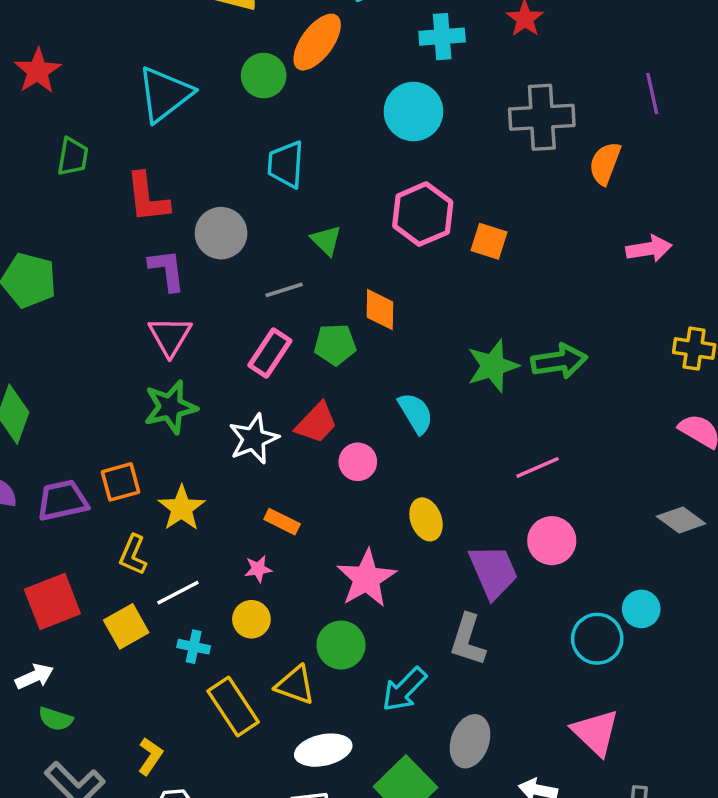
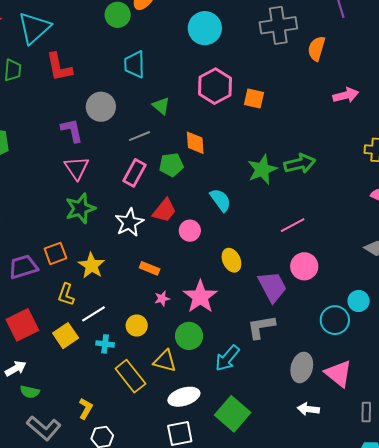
cyan triangle: (165, 94) -> (34, 28), moved
red L-shape: (147, 198) -> (59, 67), moved
pink star: (258, 569) -> (162, 299), moved
gray L-shape: (468, 640) -> (261, 327), turned 68
gray ellipse: (470, 741) -> (302, 367), moved

